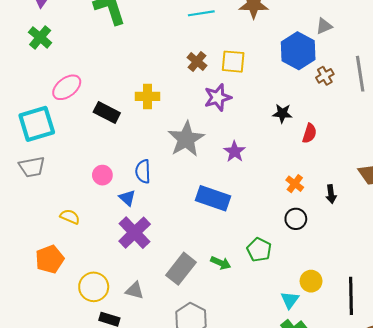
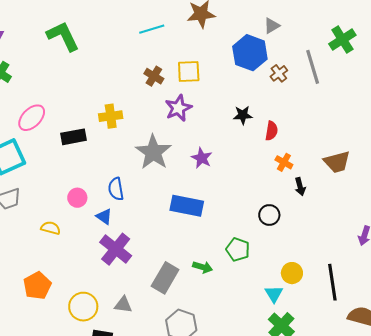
black rectangle: (107, 112) -> (74, 137), turned -30
orange cross: (295, 184) -> (284, 162), moved
yellow semicircle: (70, 217) -> (51, 228), moved

